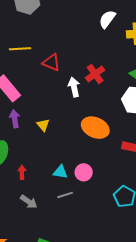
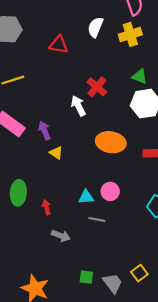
red triangle: (51, 62) -> (59, 45), moved
purple arrow: (15, 119) -> (44, 130), moved
gray line: (65, 195) -> (97, 219), turned 42

